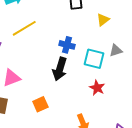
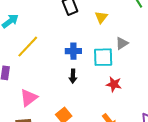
black arrow: (60, 69) -> (73, 76), size x0.6

